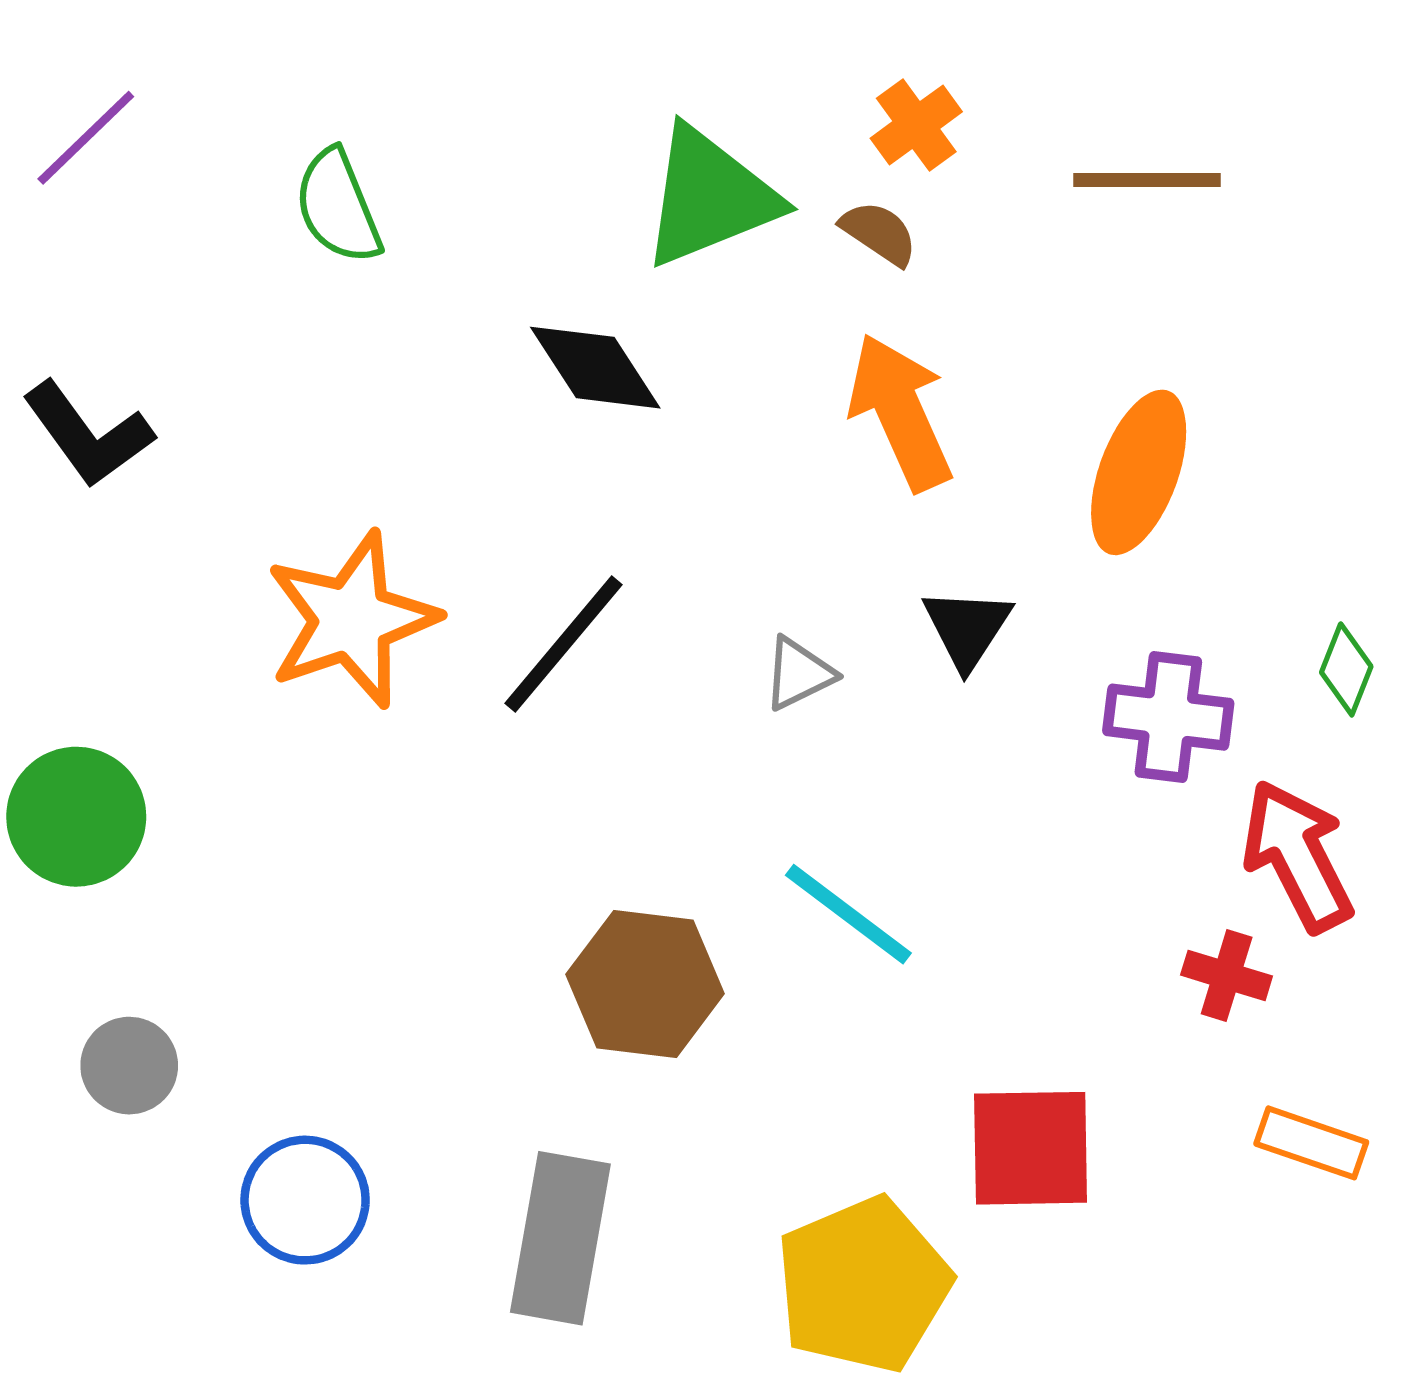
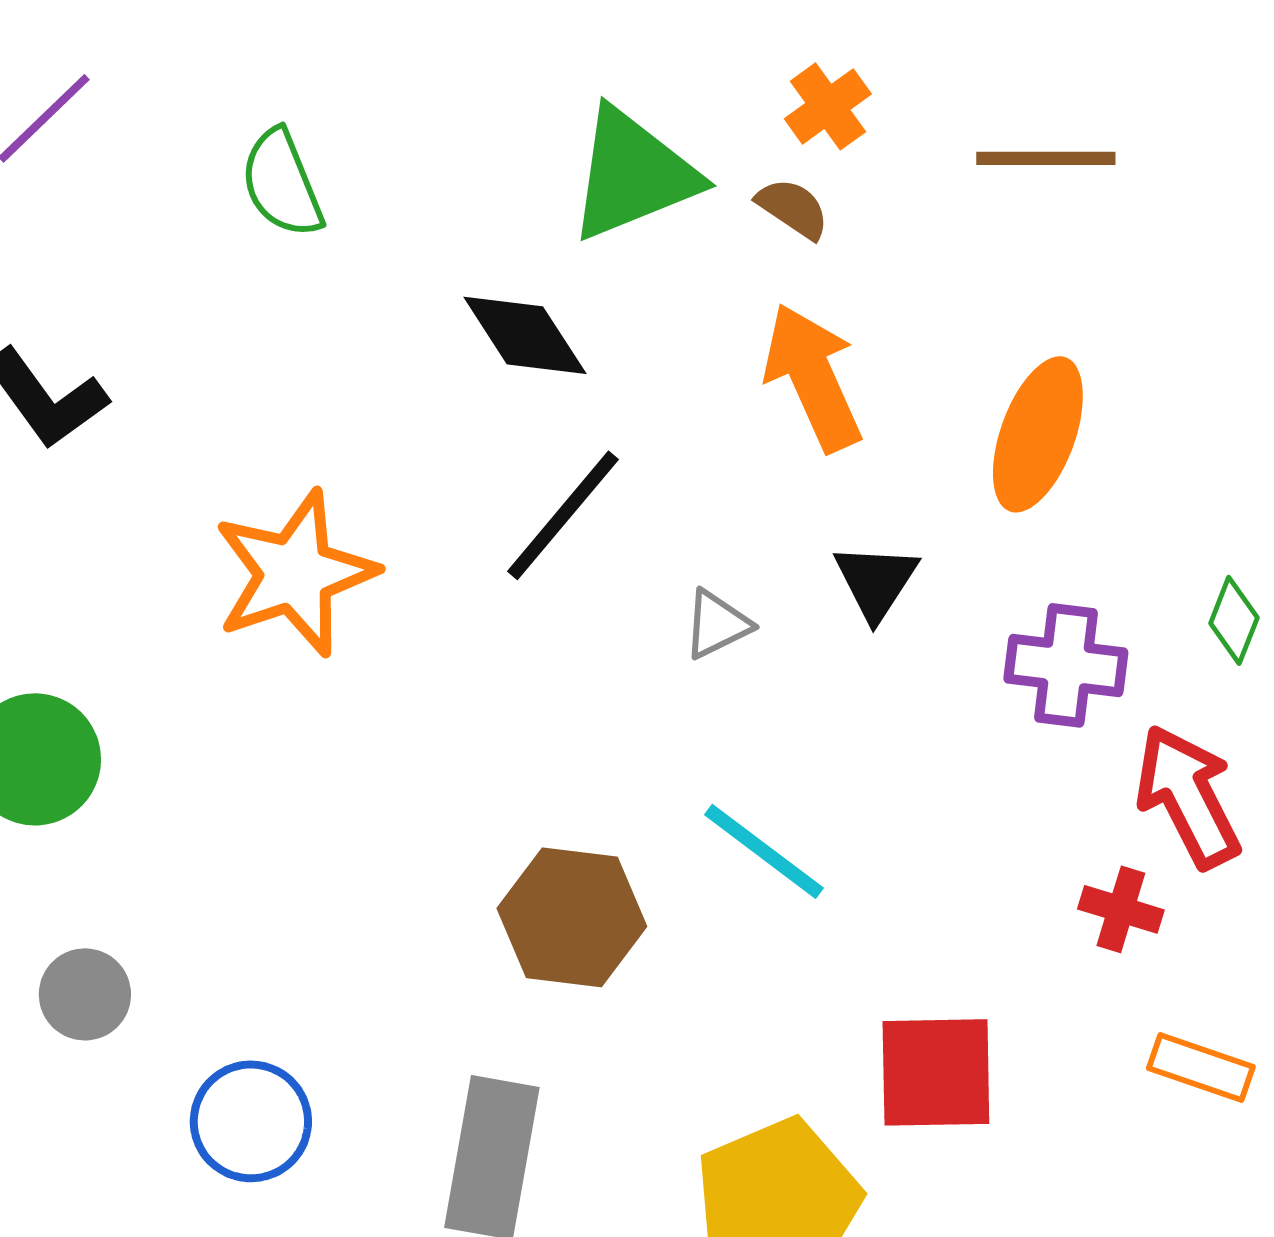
black line: (563, 644) -> (563, 515), moved

